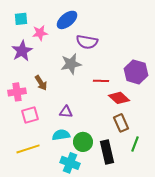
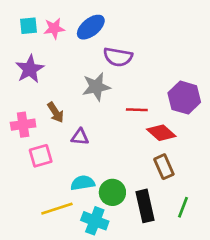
pink star: (40, 33) -> (54, 28), moved
purple triangle: (66, 112) -> (80, 137), moved
green line: (135, 144) -> (183, 207), moved
yellow line: (28, 149) -> (57, 209), moved

